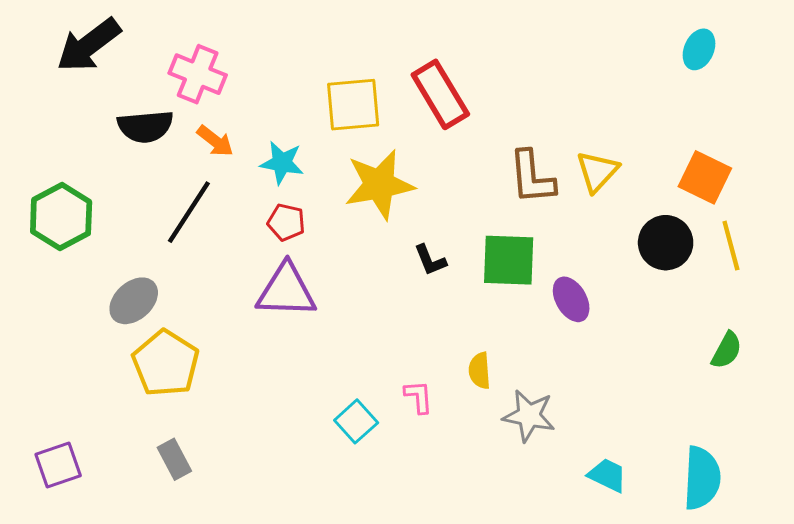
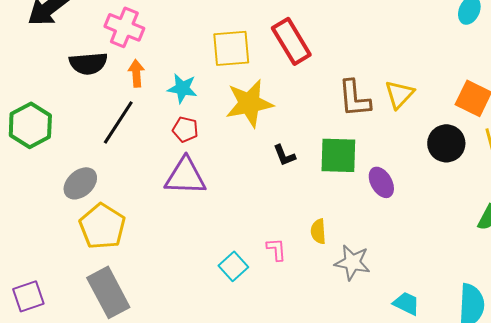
orange arrow: (215, 141) -> (136, 73), turned -132
gray rectangle: (174, 459) -> (108, 292), size x1.8

